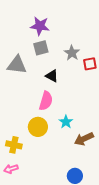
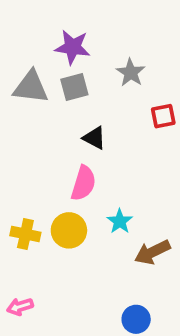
gray star: (72, 53) -> (131, 73), moved
gray triangle: (17, 65) -> (31, 87), moved
yellow cross: (14, 145) -> (25, 234), moved

